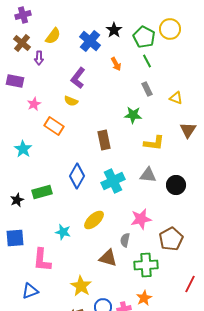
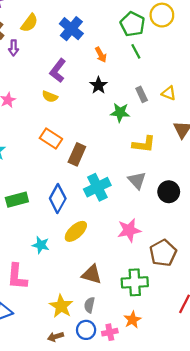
black star: (114, 30) -> (98, 85), moved
gray rectangle: (147, 89) -> (142, 94), moved
orange rectangle: (54, 126) -> (51, 139), moved
brown rectangle: (104, 140) -> (77, 154), moved, turned 36
gray triangle: (148, 175) -> (137, 180), turned 42
blue diamond: (77, 176) -> (58, 199), moved
gray semicircle: (125, 240) -> (89, 305), moved

